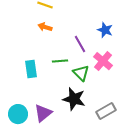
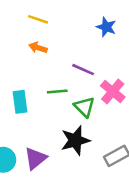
blue star: (105, 30) -> (106, 27), moved
purple line: (80, 44) -> (83, 70), turned -36
black star: (74, 99) -> (75, 140), turned -30

